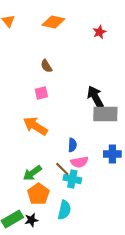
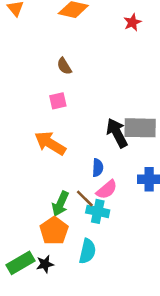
black arrow: (95, 97) -> (117, 133), moved
pink semicircle: (79, 162) -> (107, 190), turned -30
green arrow: (32, 173) -> (60, 204), moved, turned -30

